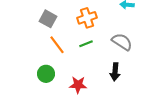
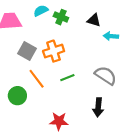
orange cross: (87, 18) -> (54, 51), moved
green circle: (46, 74) -> (17, 96), moved

